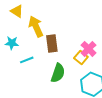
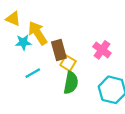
cyan star: (12, 43) -> (23, 42), moved
yellow square: (81, 57) -> (68, 63), moved

